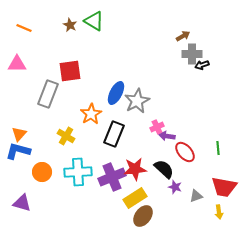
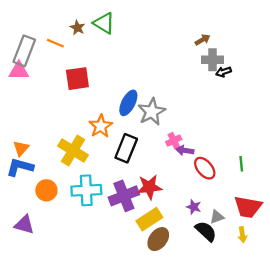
orange line: (24, 28) -> (55, 43), moved
gray rectangle: (48, 94) -> (24, 51), moved
yellow cross: (66, 136) -> (73, 150), size x1.5
black semicircle: (164, 169) -> (206, 231), moved

